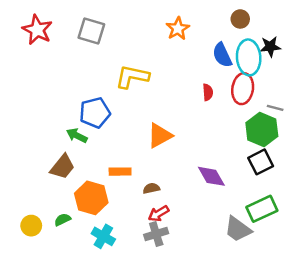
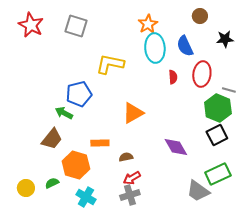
cyan ellipse: (249, 57) -> (155, 48), moved

